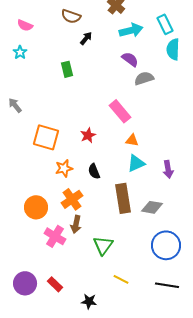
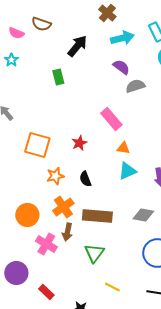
brown semicircle: (71, 16) -> (41, 24), moved
black arrow: (86, 38) -> (77, 46), size x1.6
brown rectangle: (123, 198) -> (97, 216), moved, turned -76
purple circle: (25, 283) -> (16, 273), moved

